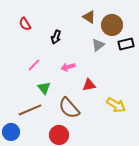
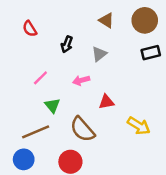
brown circle: (112, 25) -> (145, 20), moved
gray triangle: (98, 45) -> (99, 54), moved
blue circle: (11, 132) -> (24, 159), moved

